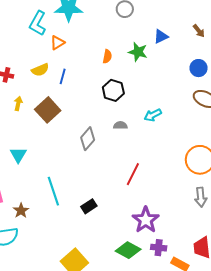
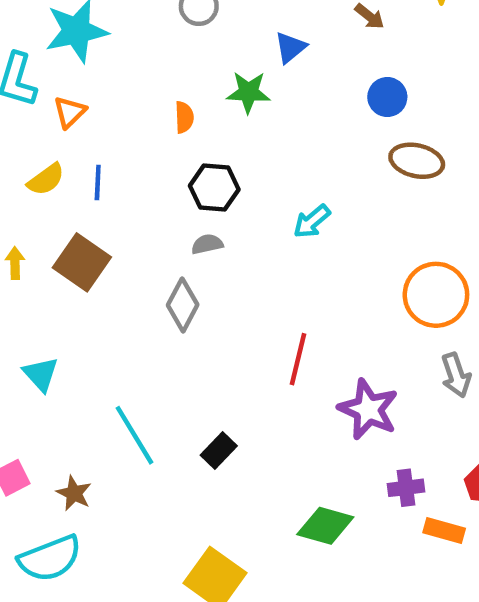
gray semicircle: (120, 125) -> (207, 244), moved
purple star: (146, 220) -> (368, 409), moved
purple cross: (159, 248) -> (406, 488), moved

